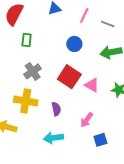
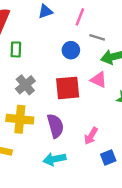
gray line: (108, 24) -> (97, 37), moved
red square: (69, 77) -> (68, 88), turned -35
pink triangle: (92, 85) -> (99, 80), moved
purple semicircle: (56, 109) -> (55, 126), size x1.5

